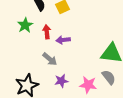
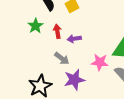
purple star: (61, 81) -> (74, 80), size x1.5
pink star: (88, 85) -> (100, 62), moved

